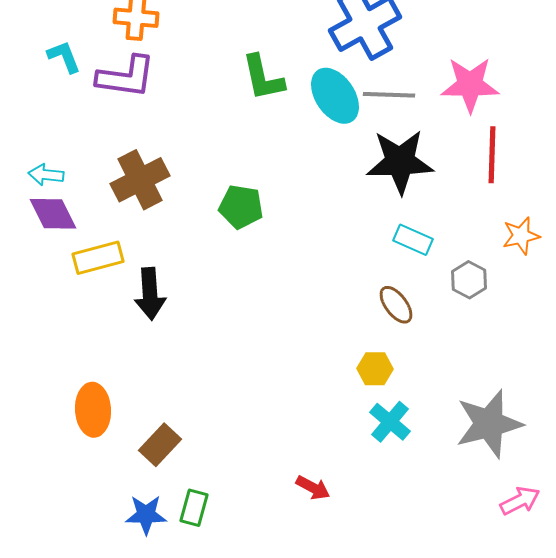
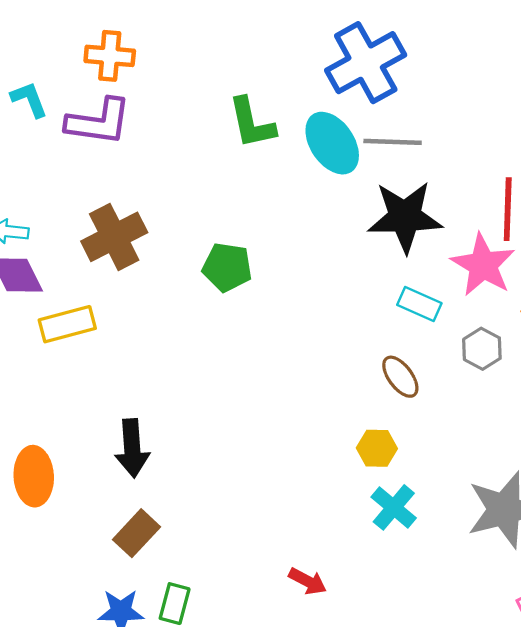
pink star: (470, 85) -> (483, 265), moved, turned 30
black arrow: (150, 294) -> (132, 448), moved
orange ellipse: (93, 410) -> (34, 476), moved

